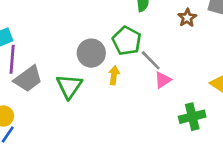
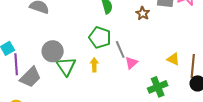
gray circle: (91, 53) -> (53, 51), moved
gray line: (151, 60) -> (120, 49), turned 30
green triangle: (69, 86) -> (66, 66), moved

